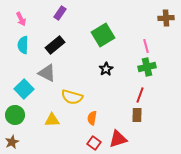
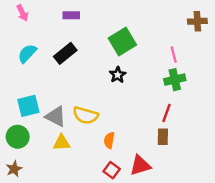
purple rectangle: (60, 13) -> (71, 15), turned 56
pink arrow: (21, 19) -> (22, 13), moved
cyan semicircle: (23, 45) -> (27, 53), turned 42
black star: (106, 69) -> (118, 75), moved
gray triangle: (47, 73) -> (56, 116), moved
cyan square: (24, 89) -> (28, 106), turned 30

